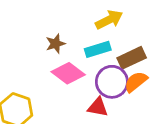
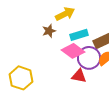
yellow arrow: (109, 20) -> (65, 14), moved
pink diamond: (68, 73) -> (73, 51), moved

